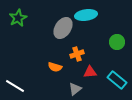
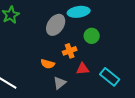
green circle: (117, 42) -> (92, 36), moved
gray triangle: (75, 89) -> (60, 83), moved

